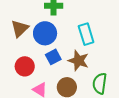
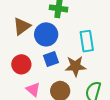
brown star: (78, 61) -> (75, 66), turned -30

